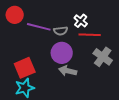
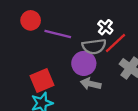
gray semicircle: (61, 31) -> (94, 46), moved, size x1.5
red line: (90, 35) -> (116, 43), turned -45

